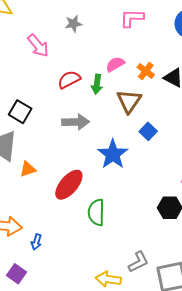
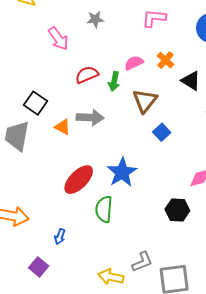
orange cross: (146, 71) -> (165, 60), moved
blue star: (113, 154) -> (122, 172), moved
orange triangle: (28, 169) -> (63, 127), moved, turned 42
blue arrow: (36, 242) -> (60, 237), moved
purple square: (17, 274) -> (39, 267), moved

